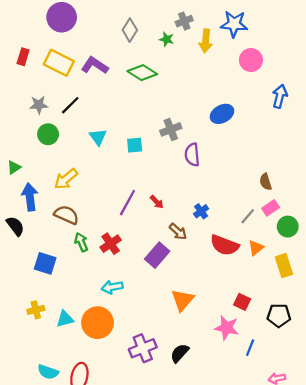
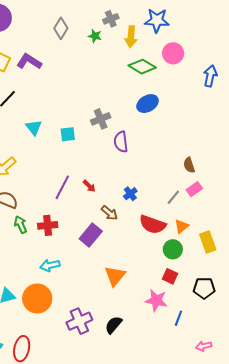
green diamond: (142, 73) -> (142, 67), moved
blue arrow: (280, 96) -> (210, 76), moved
green circle: (288, 227) -> (173, 249), moved
red cross: (111, 244) -> (48, 225), turned 30

